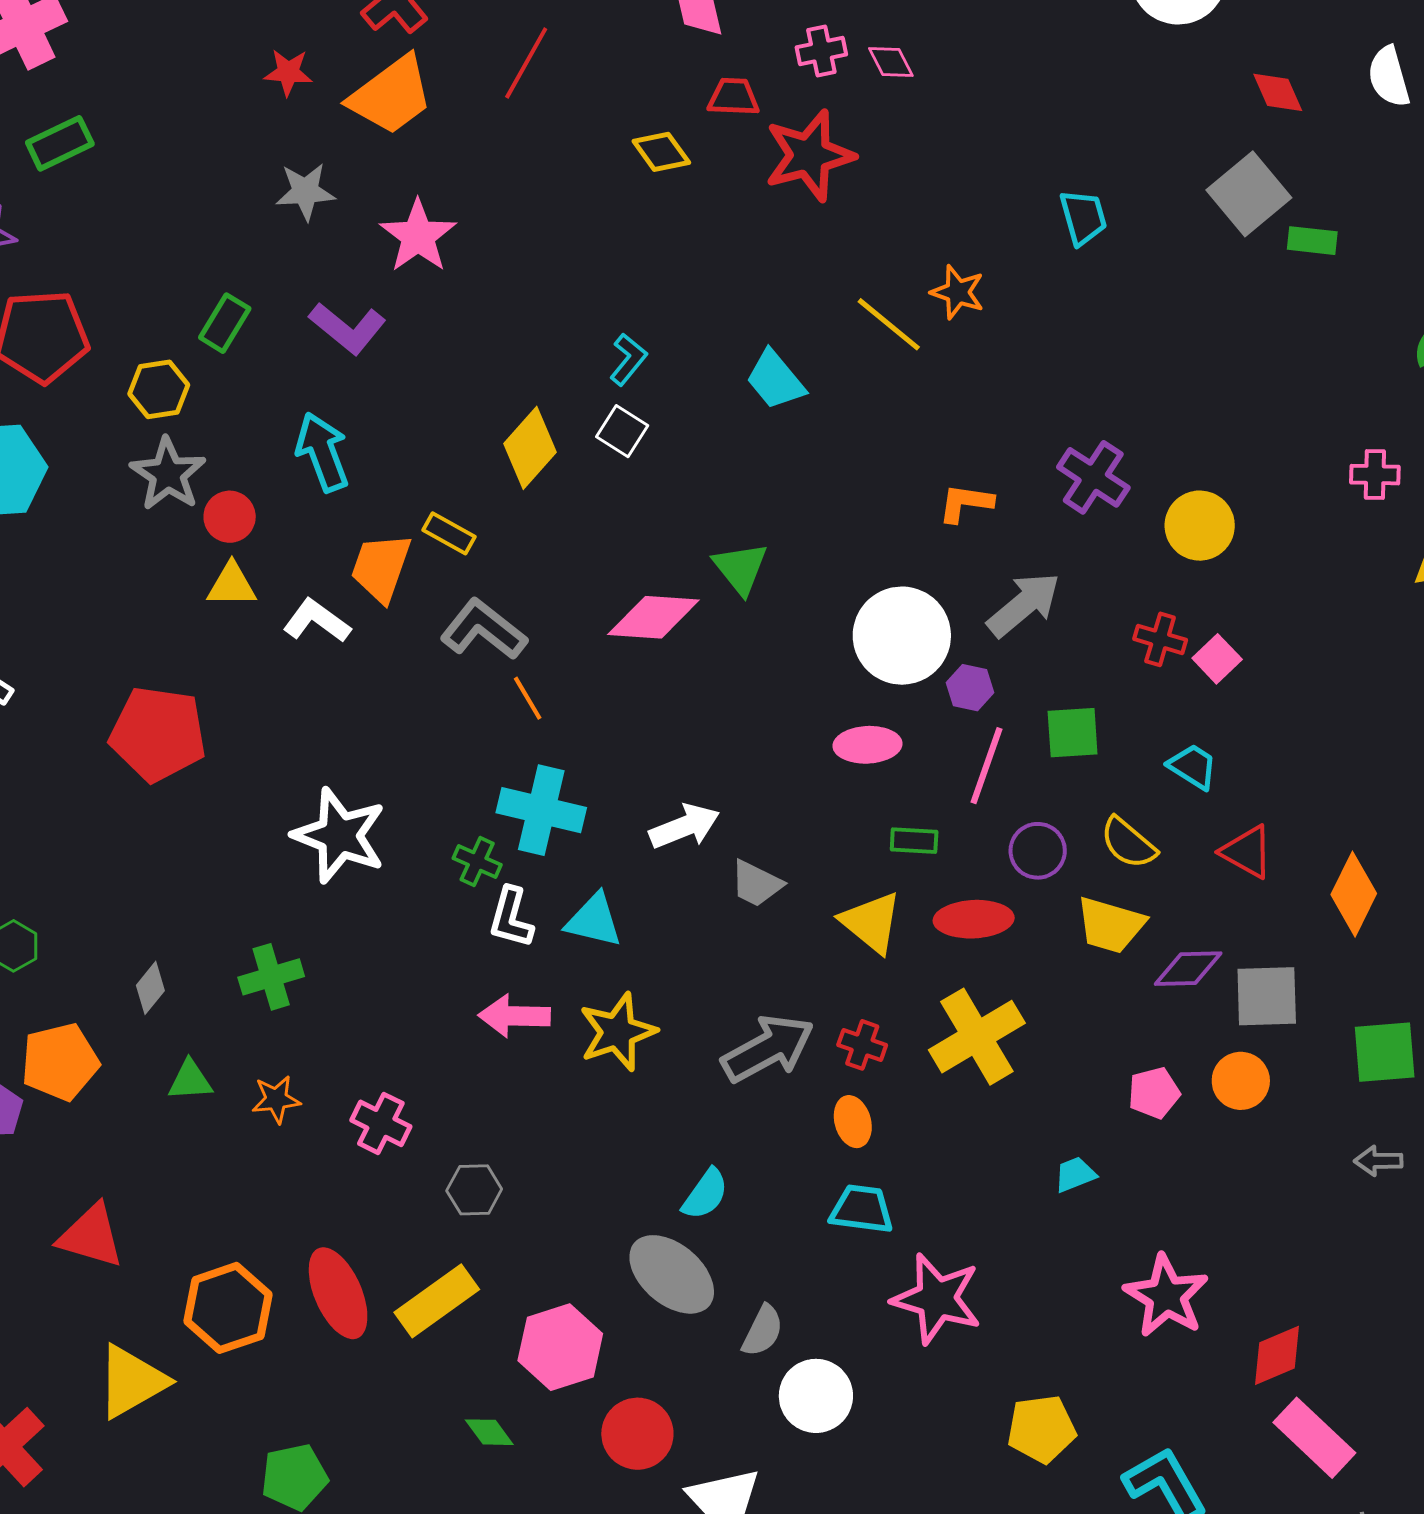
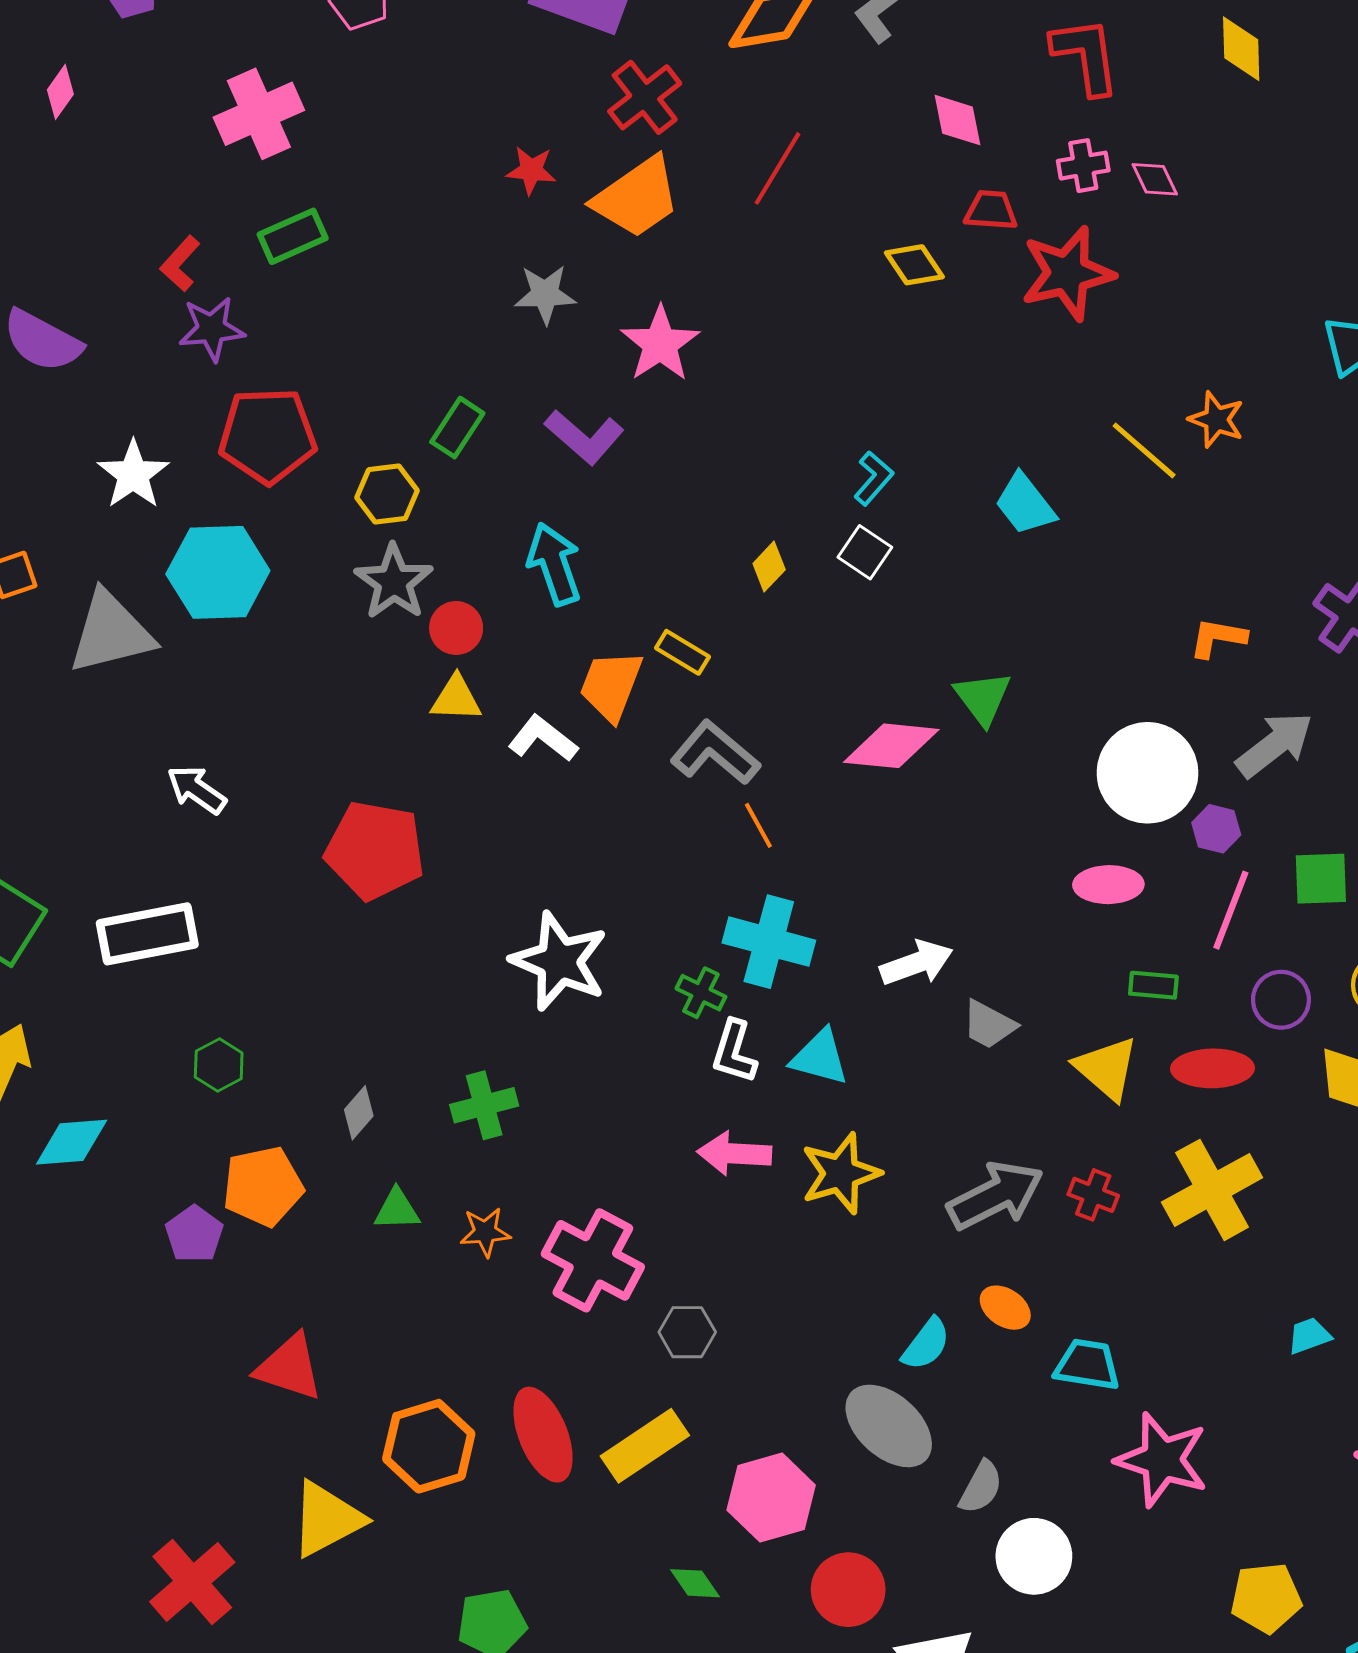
yellow diamond: (530, 448) -> (769, 567), size x0.6
orange ellipse: (853, 1122) -> (1005, 1308), moved, turned -42
pink cross: (381, 1123) -> (593, 1260), size x1.6

